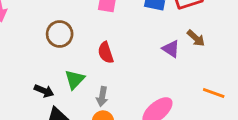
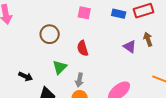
brown arrow: (196, 38) -> (148, 39), turned -152
black arrow: (44, 91) -> (26, 76), moved

